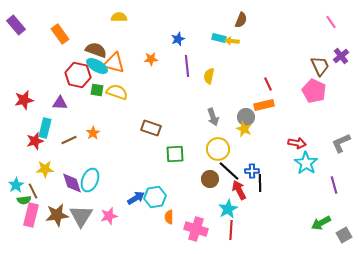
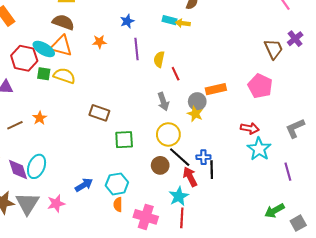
brown semicircle: (96, 50) -> (63, 22), moved
red line: (268, 84) -> (176, 74), moved
pink pentagon: (314, 91) -> (260, 86), moved
cyan hexagon: (155, 197) -> (117, 184), moved

